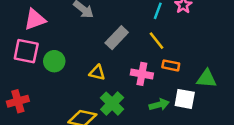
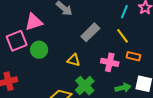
pink triangle: (35, 19) -> (34, 22), moved
pink square: (26, 51) -> (17, 41), turned -35

